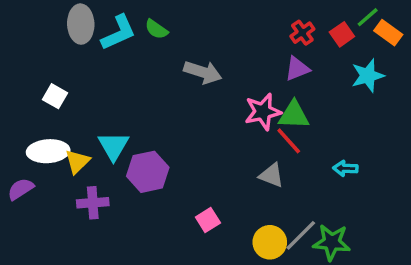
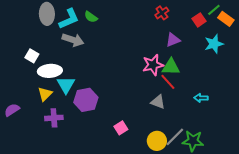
red cross: (302, 33) -> (162, 13), moved
gray arrow: (203, 72) -> (73, 40), moved
white ellipse: (48, 151) -> (50, 71), moved

